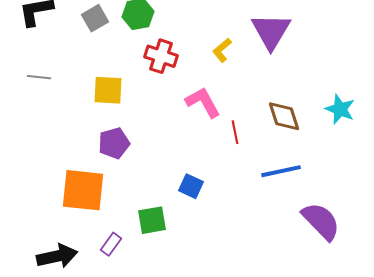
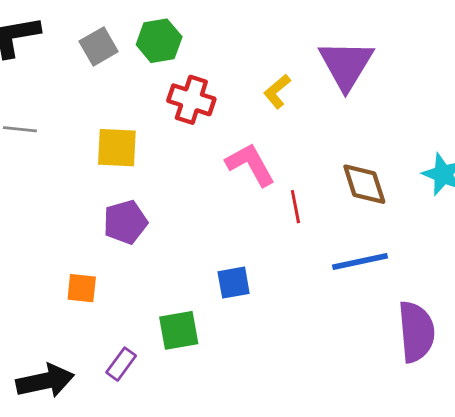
blue square: (191, 186) -> (234, 283), turned -35
orange square: (83, 190) -> (82, 288), size x0.5
purple semicircle: (321, 221) -> (416, 332), turned 39

